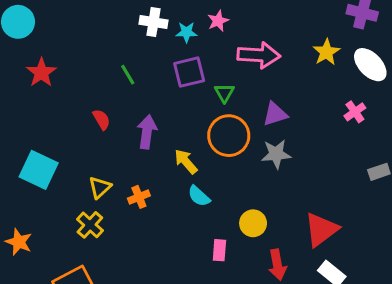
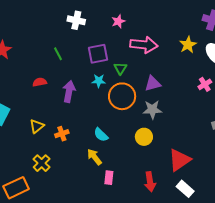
cyan star: (186, 32) -> (99, 81), moved
red semicircle: (101, 119) -> (40, 82), turned -72
yellow arrow: (186, 162) -> (94, 157), moved
yellow circle: (253, 223) -> (144, 137), moved
yellow cross: (90, 225) -> (42, 163), moved
pink rectangle: (219, 250) -> (109, 178), moved

